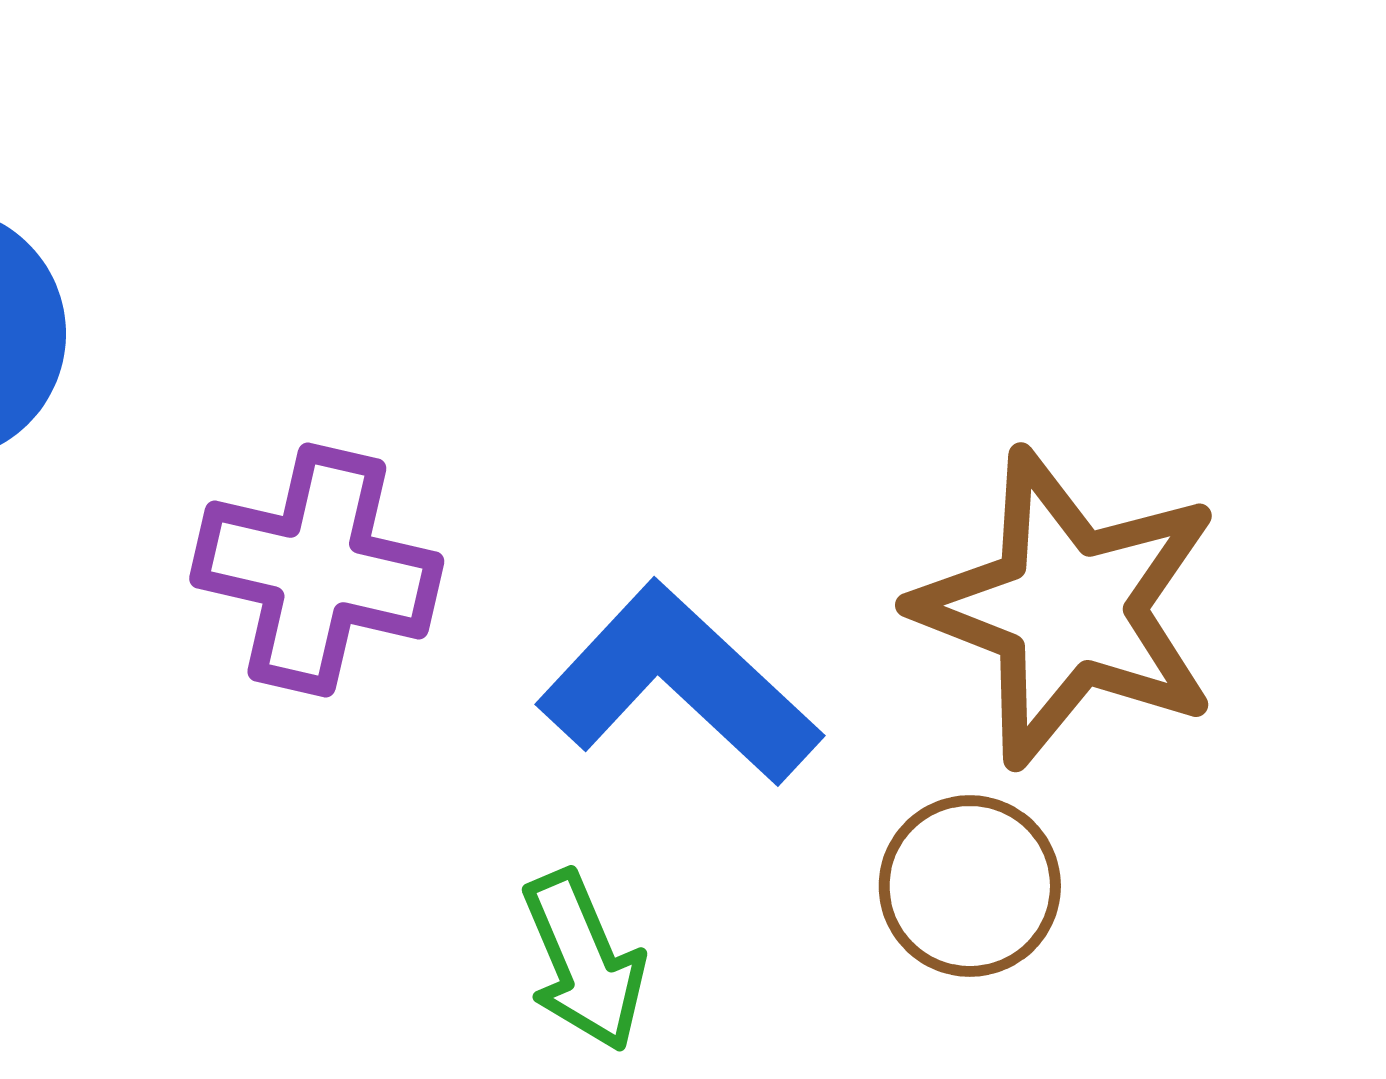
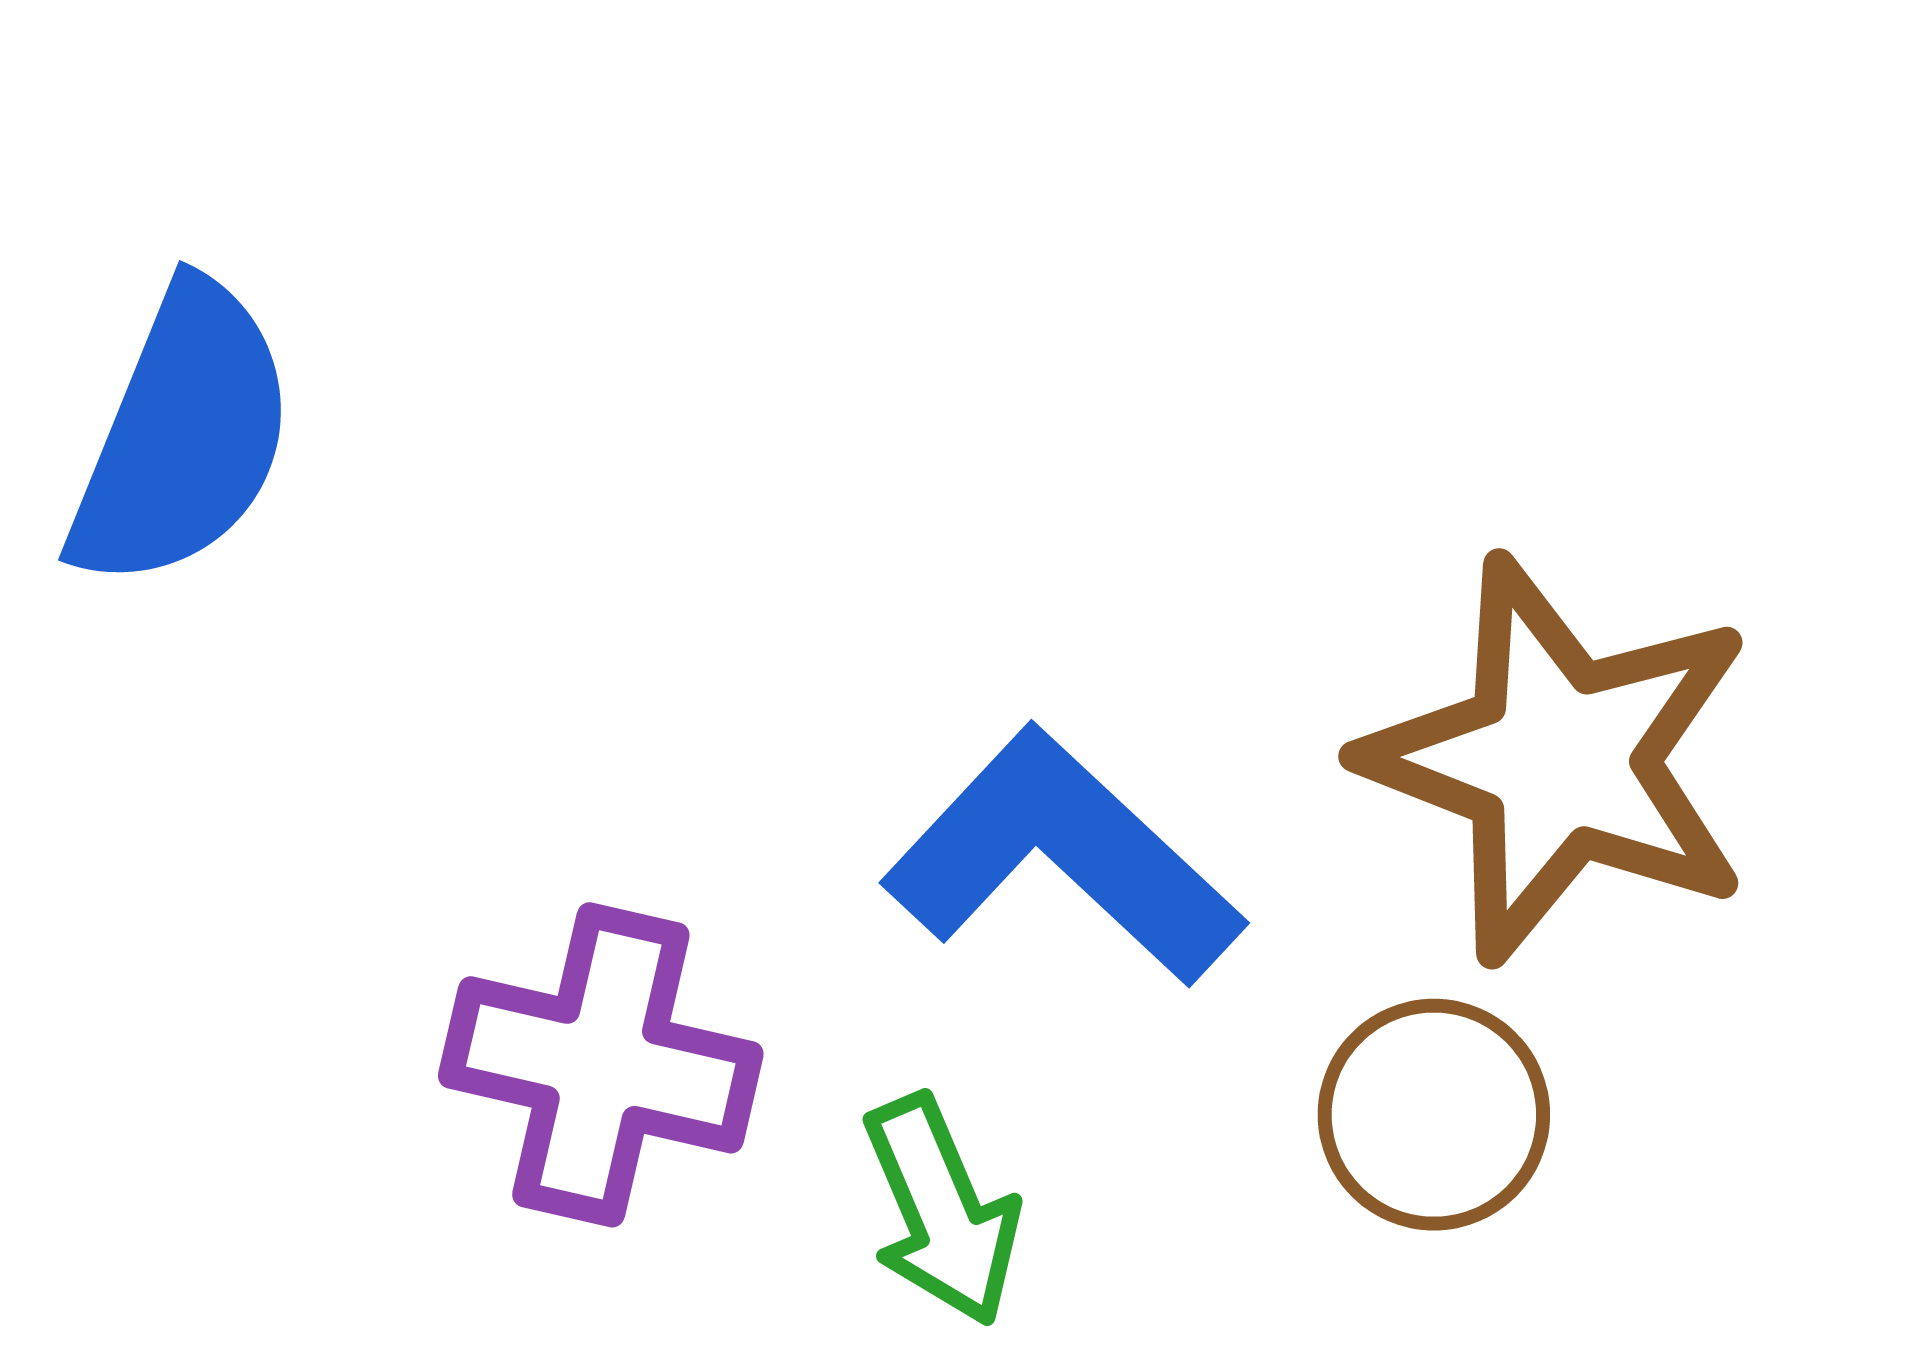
purple cross: (317, 570) -> (601, 1065), moved

